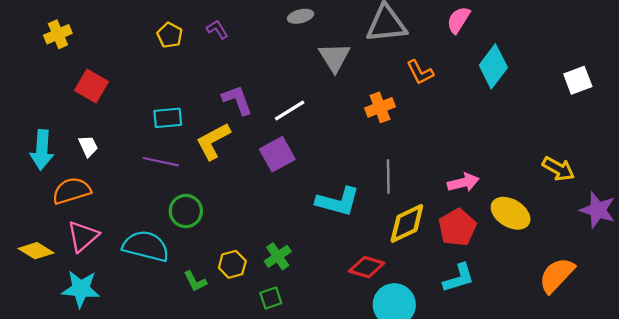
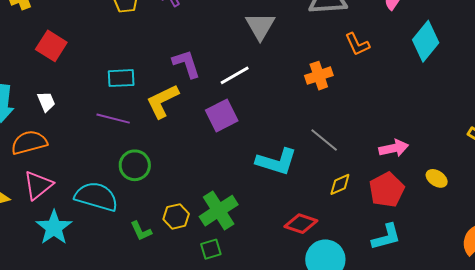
gray triangle: (335, 57) -> (260, 26), moved
gray line: (388, 177) -> (324, 140), turned -52
yellow ellipse: (511, 213) -> (437, 178), size x0.6
yellow diamond: (407, 223) -> (340, 184), size x0.6
green cross: (278, 256) -> (219, 211), size x1.5
cyan star: (81, 289) -> (54, 228), moved, turned 30

